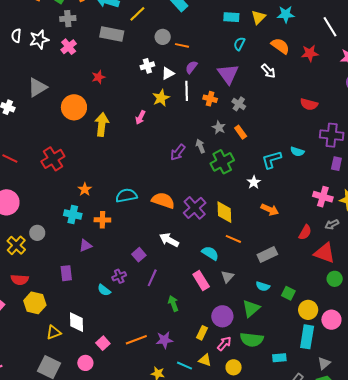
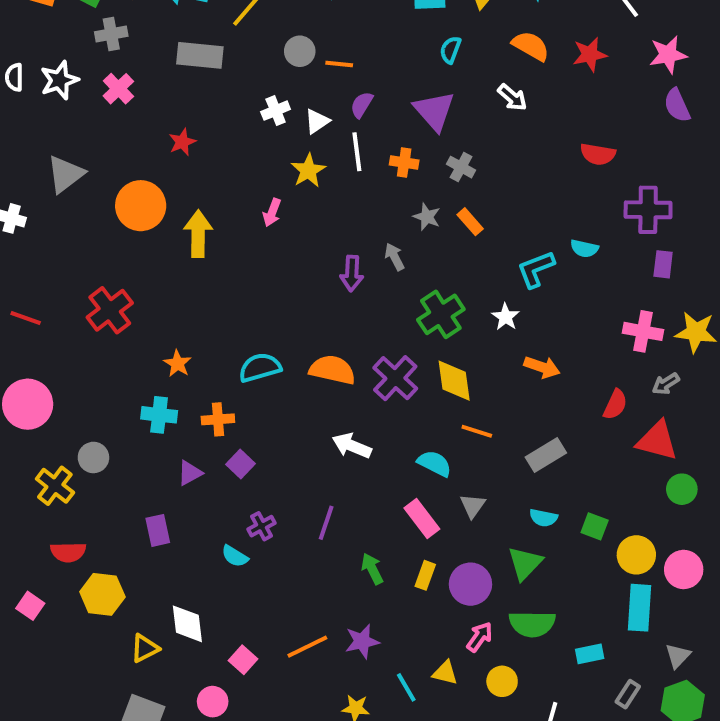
purple arrow: (178, 152) -> (352, 273), turned -30
green cross: (222, 162) -> (441, 314), moved
purple square: (139, 255) -> (241, 464), moved
yellow rectangle: (202, 333) -> (425, 575), moved
cyan line: (185, 366) -> (406, 687), turned 42

